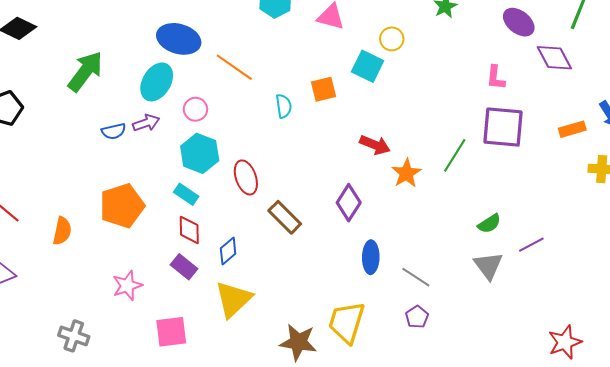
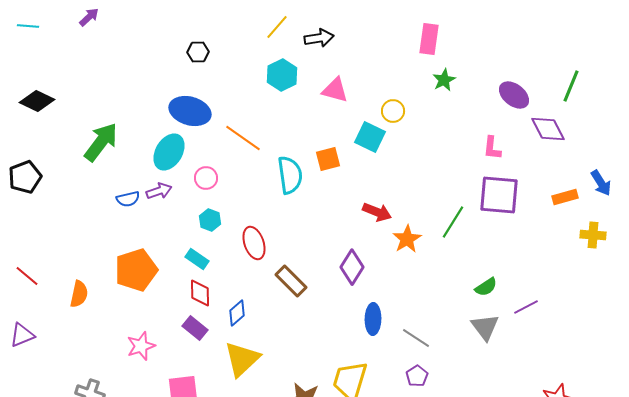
cyan semicircle: (284, 106) -> (290, 175), size x1.6
cyan hexagon: (200, 153) -> (210, 220), size x0.6

